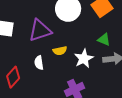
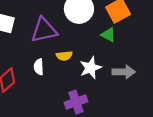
green triangle: (104, 40) -> (108, 35), moved

